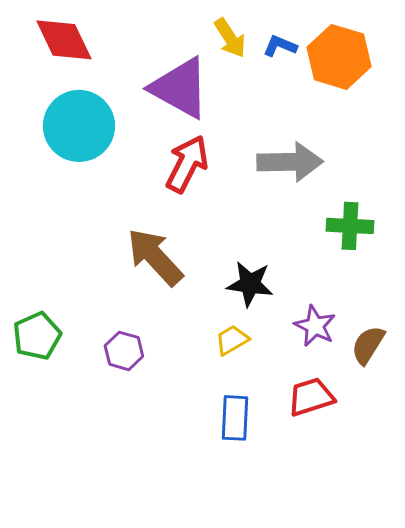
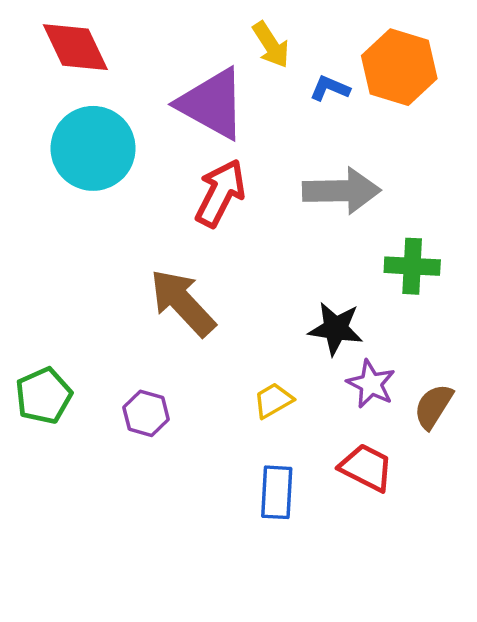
blue L-shape: (280, 46) -> (330, 88), moved
black star: (250, 284) -> (336, 329), moved
red trapezoid: (311, 397) -> (366, 468), turned 45

